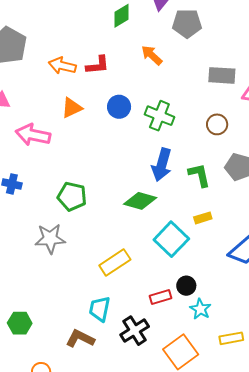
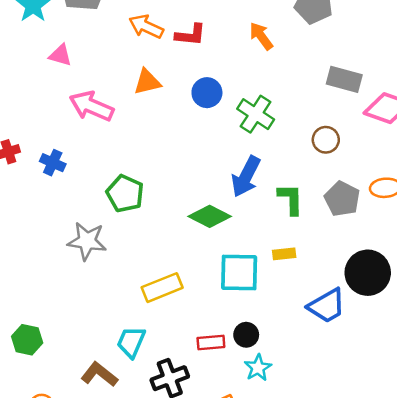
cyan square: (171, 239) -> (239, 272), turned 36

